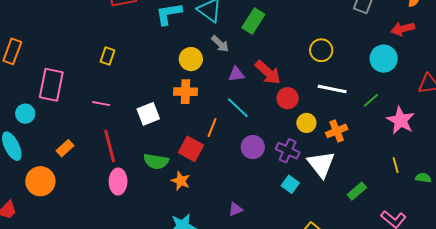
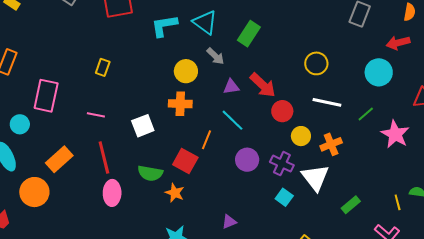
orange rectangle: (65, 148) -> (59, 159), size x1.5
yellow line: (396, 165) -> (398, 202), moved

